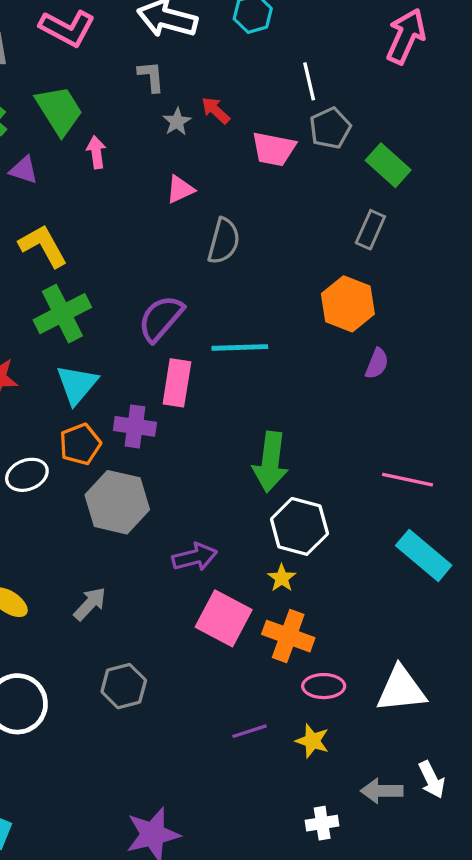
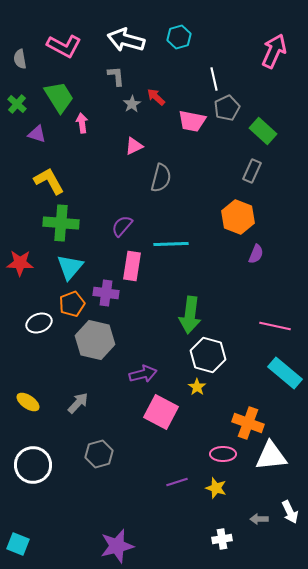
green cross: (62, 314) -> (61, 223), turned 32
purple semicircle: (161, 318) -> (122, 226), size x0.7
orange cross: (288, 636) -> (248, 423), moved
gray arrow: (382, 791) -> (259, 519), size x0.7

